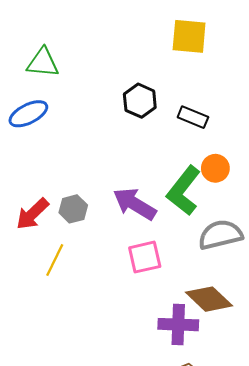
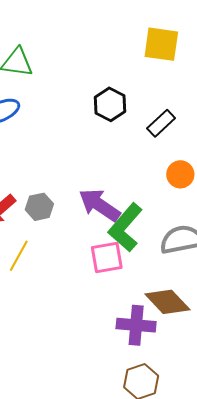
black rectangle: (193, 117) -> (161, 123), turned -68
green L-shape: (184, 191) -> (125, 227), moved

